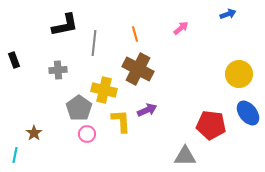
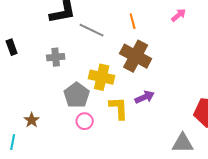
gray line: (94, 43) -> (92, 30), turned -70

